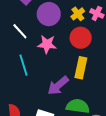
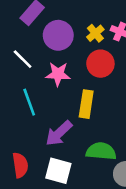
yellow rectangle: (81, 68) -> (86, 104), moved
purple arrow: (58, 86) -> (59, 133), moved

